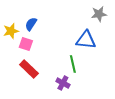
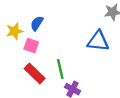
green line: (73, 64) -> (60, 69), moved

